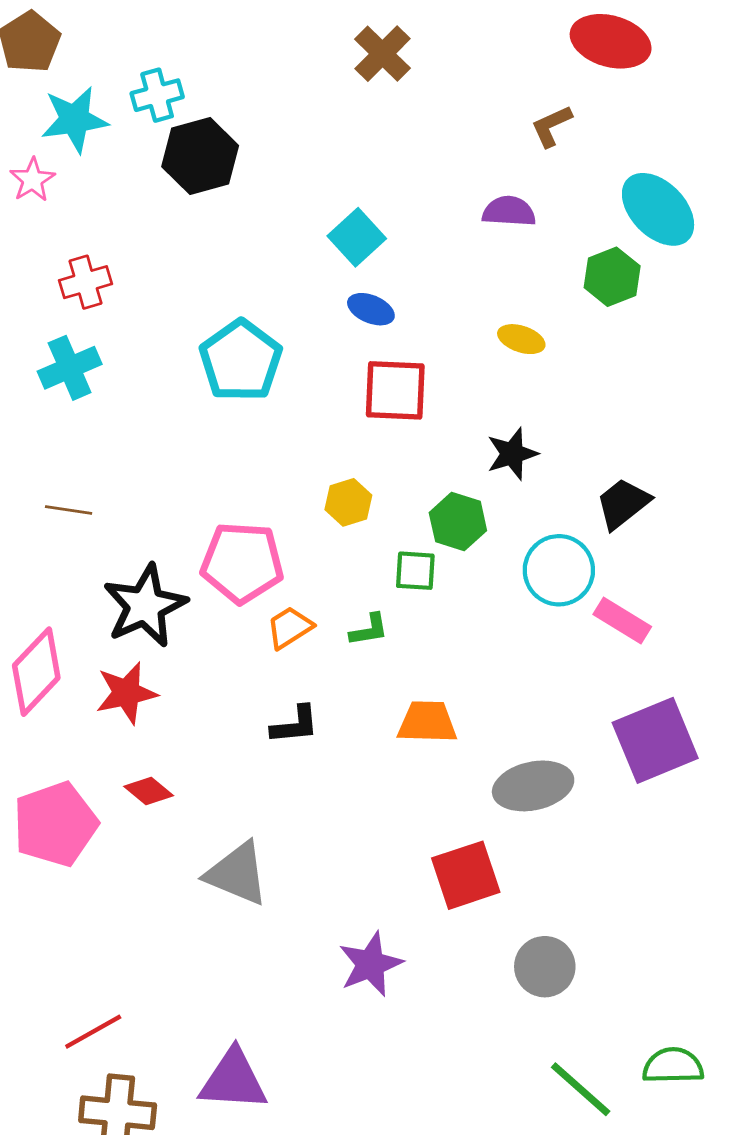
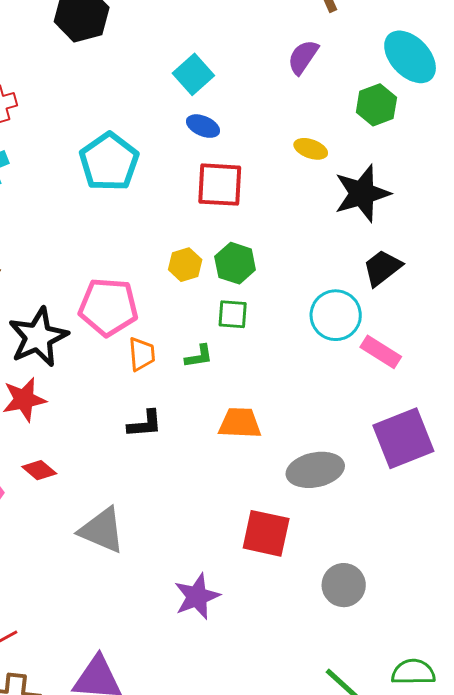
purple semicircle: (509, 211) -> (303, 57), turned -60
black star: (512, 454) -> (362, 193), moved, size x1.5
green hexagon: (458, 522) -> (235, 263), moved
orange trapezoid: (290, 628) -> (142, 354), turned 117
red square: (466, 875) -> (266, 533), turned 30
gray circle: (545, 967) -> (344, 585), moved

